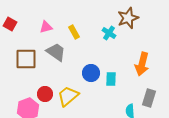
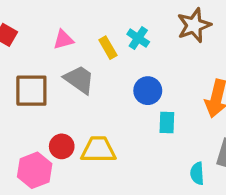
cyan cross: (109, 33) -> (138, 38), moved
blue circle: (91, 73) -> (148, 91), moved
yellow trapezoid: (68, 96) -> (98, 150), turned 40

